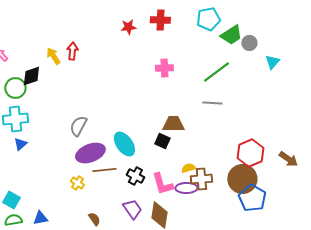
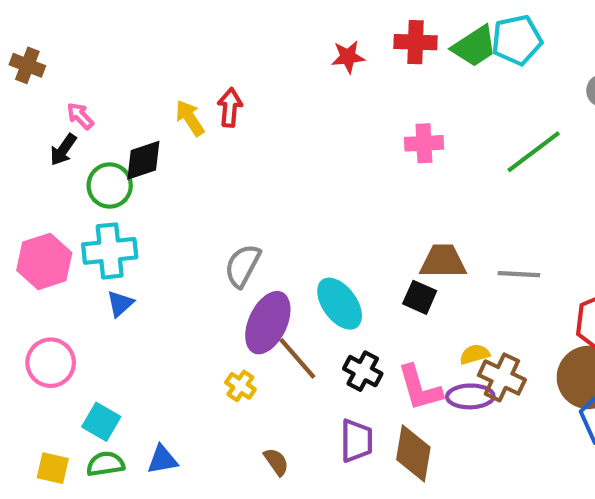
green trapezoid: (231, 35) -> (475, 46), moved
gray line: (212, 103) -> (519, 274), moved
purple ellipse: (90, 153) -> (268, 323), turned -44
brown line: (104, 170) -> (297, 358), turned 55
brown cross: (201, 179) -> (502, 377), turned 30
purple trapezoid: (132, 209) -> (356, 441), turned 35

